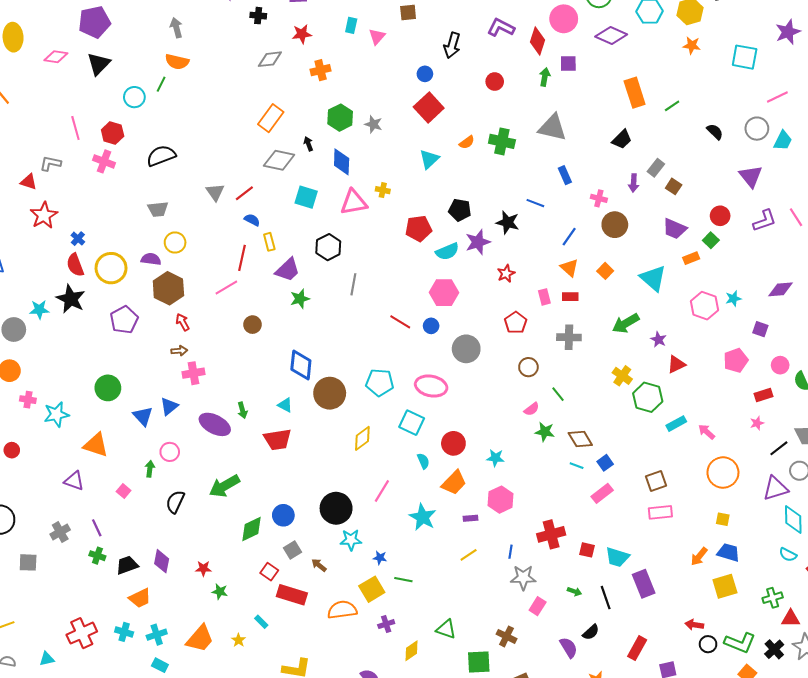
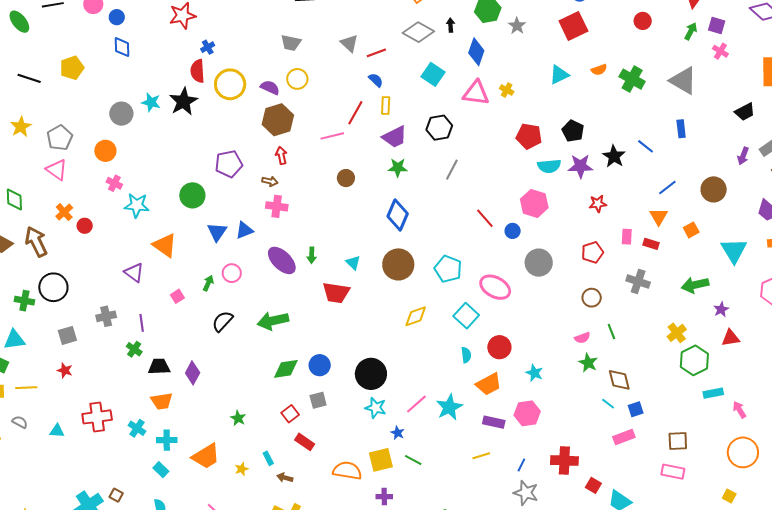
gray triangle: (215, 192) -> (349, 43), turned -30
pink cross: (599, 198) -> (720, 51), moved
purple pentagon: (124, 320) -> (229, 164), moved
blue diamond: (301, 365) -> (398, 215), moved
pink line: (382, 491) -> (416, 404), moved
purple rectangle: (471, 518) -> (494, 422), size x1.5
gray square: (28, 562) -> (67, 335), turned -36
brown arrow: (319, 565) -> (285, 478), moved, turned -42
red star: (203, 568) -> (65, 370), moved
red rectangle: (292, 595) -> (305, 442), size x0.7

